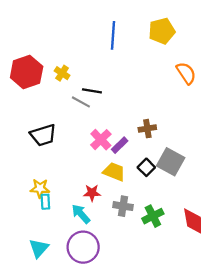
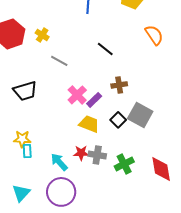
black line: (92, 91) -> (105, 49), moved, turned 30
red star: (92, 193) -> (81, 153), moved

